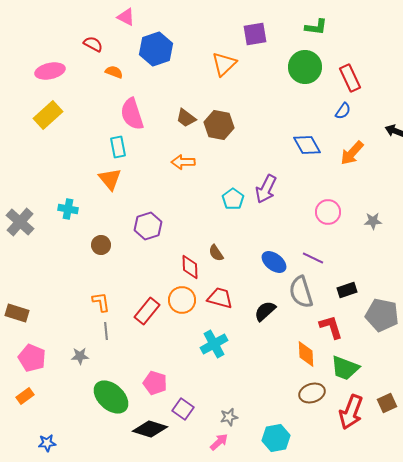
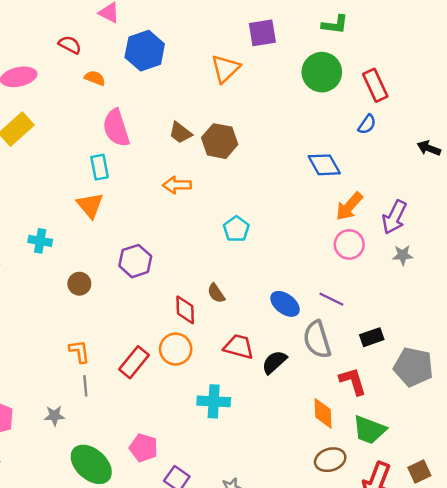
orange arrow: (352, 153) -> (349, 206), moved
purple arrow: (266, 189) -> (394, 217), moved
red trapezoid: (220, 298) -> (239, 347), moved
cyan cross: (214, 344) -> (214, 401), turned 32

